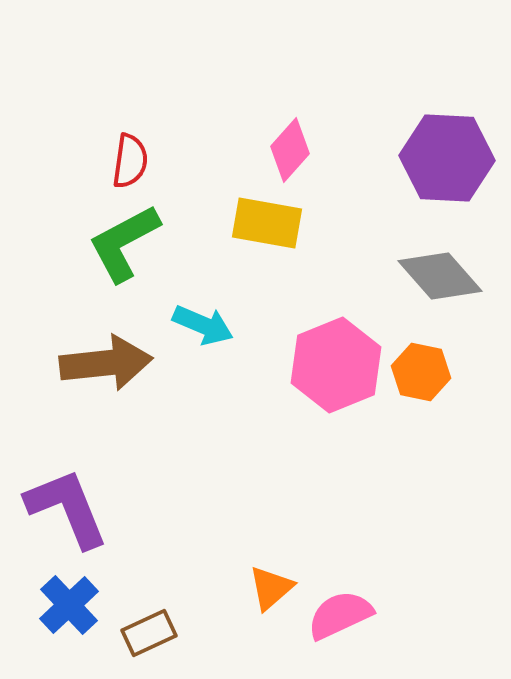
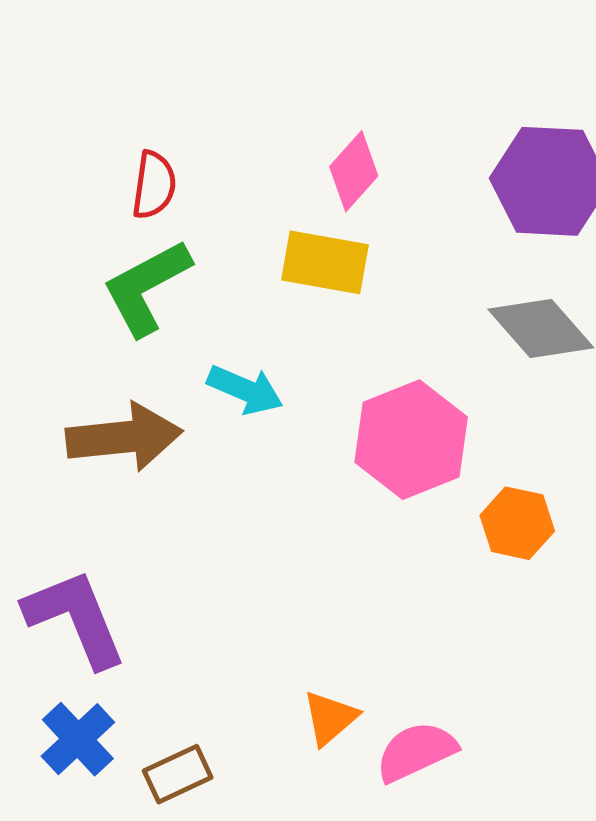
orange hexagon: (421, 372) -> (517, 523), moved

